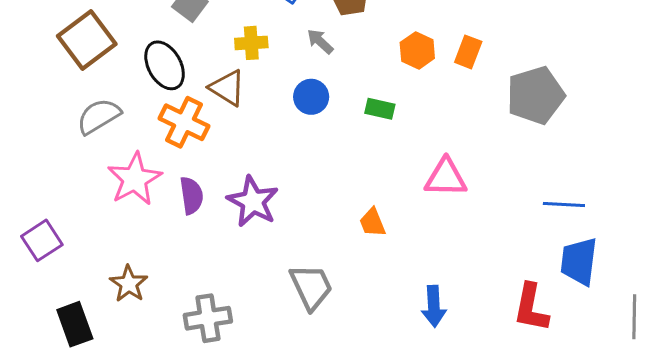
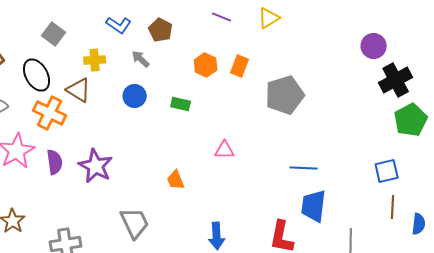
pink triangle: (446, 178) -> (225, 150), size x0.7

